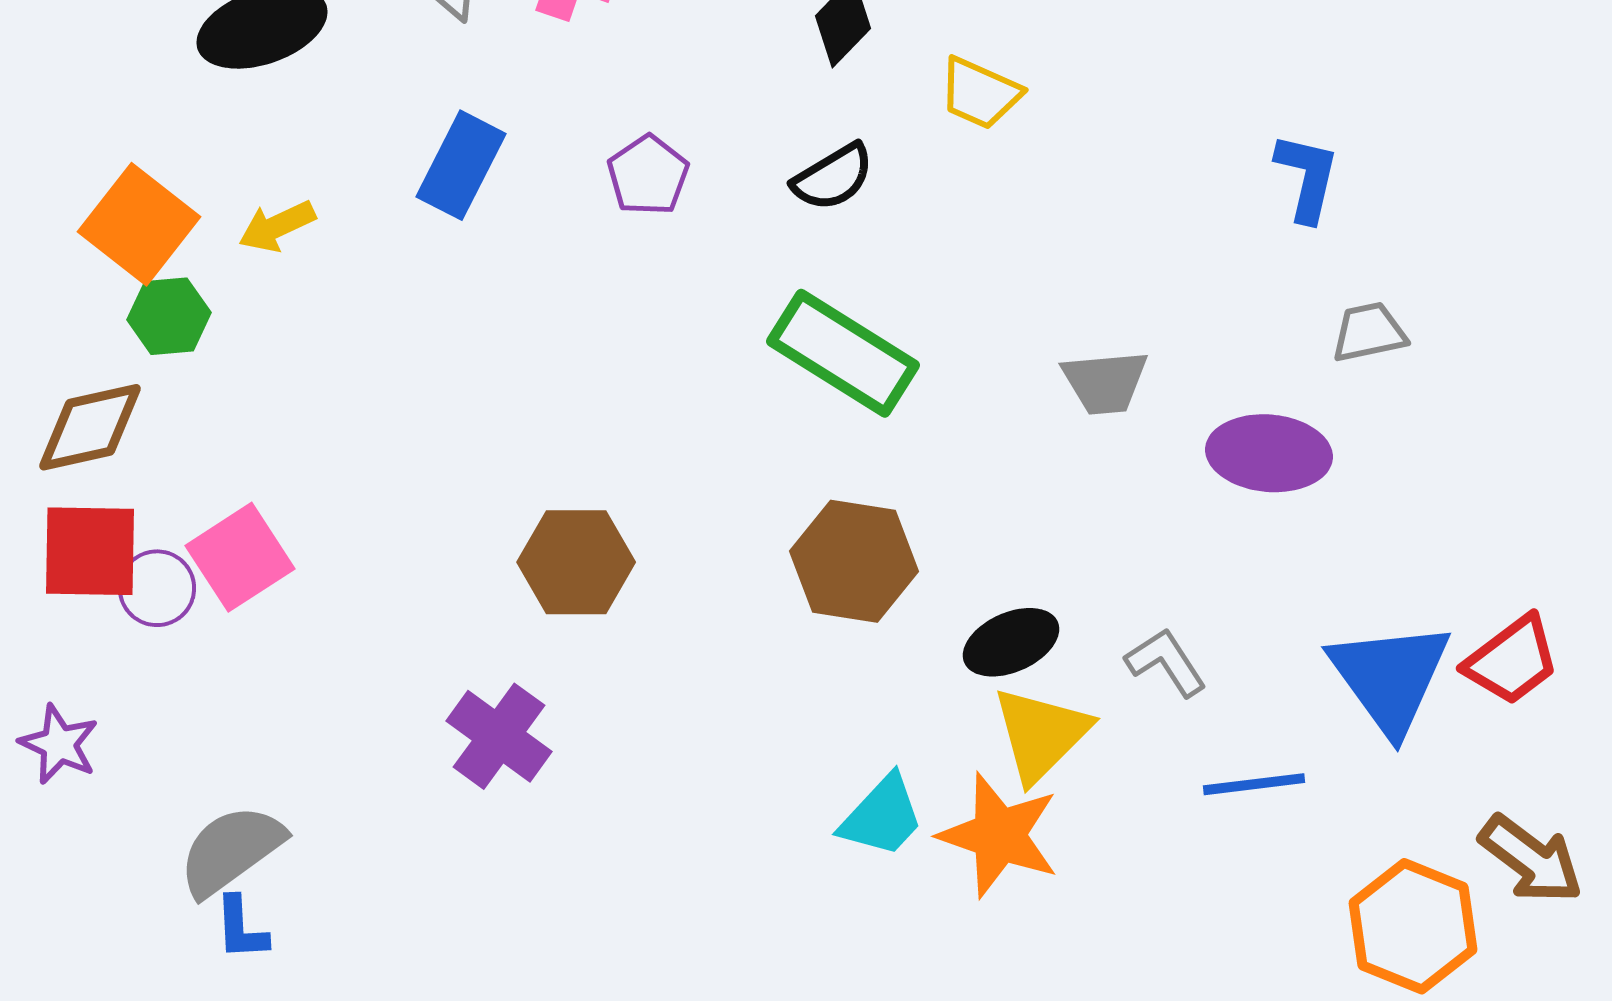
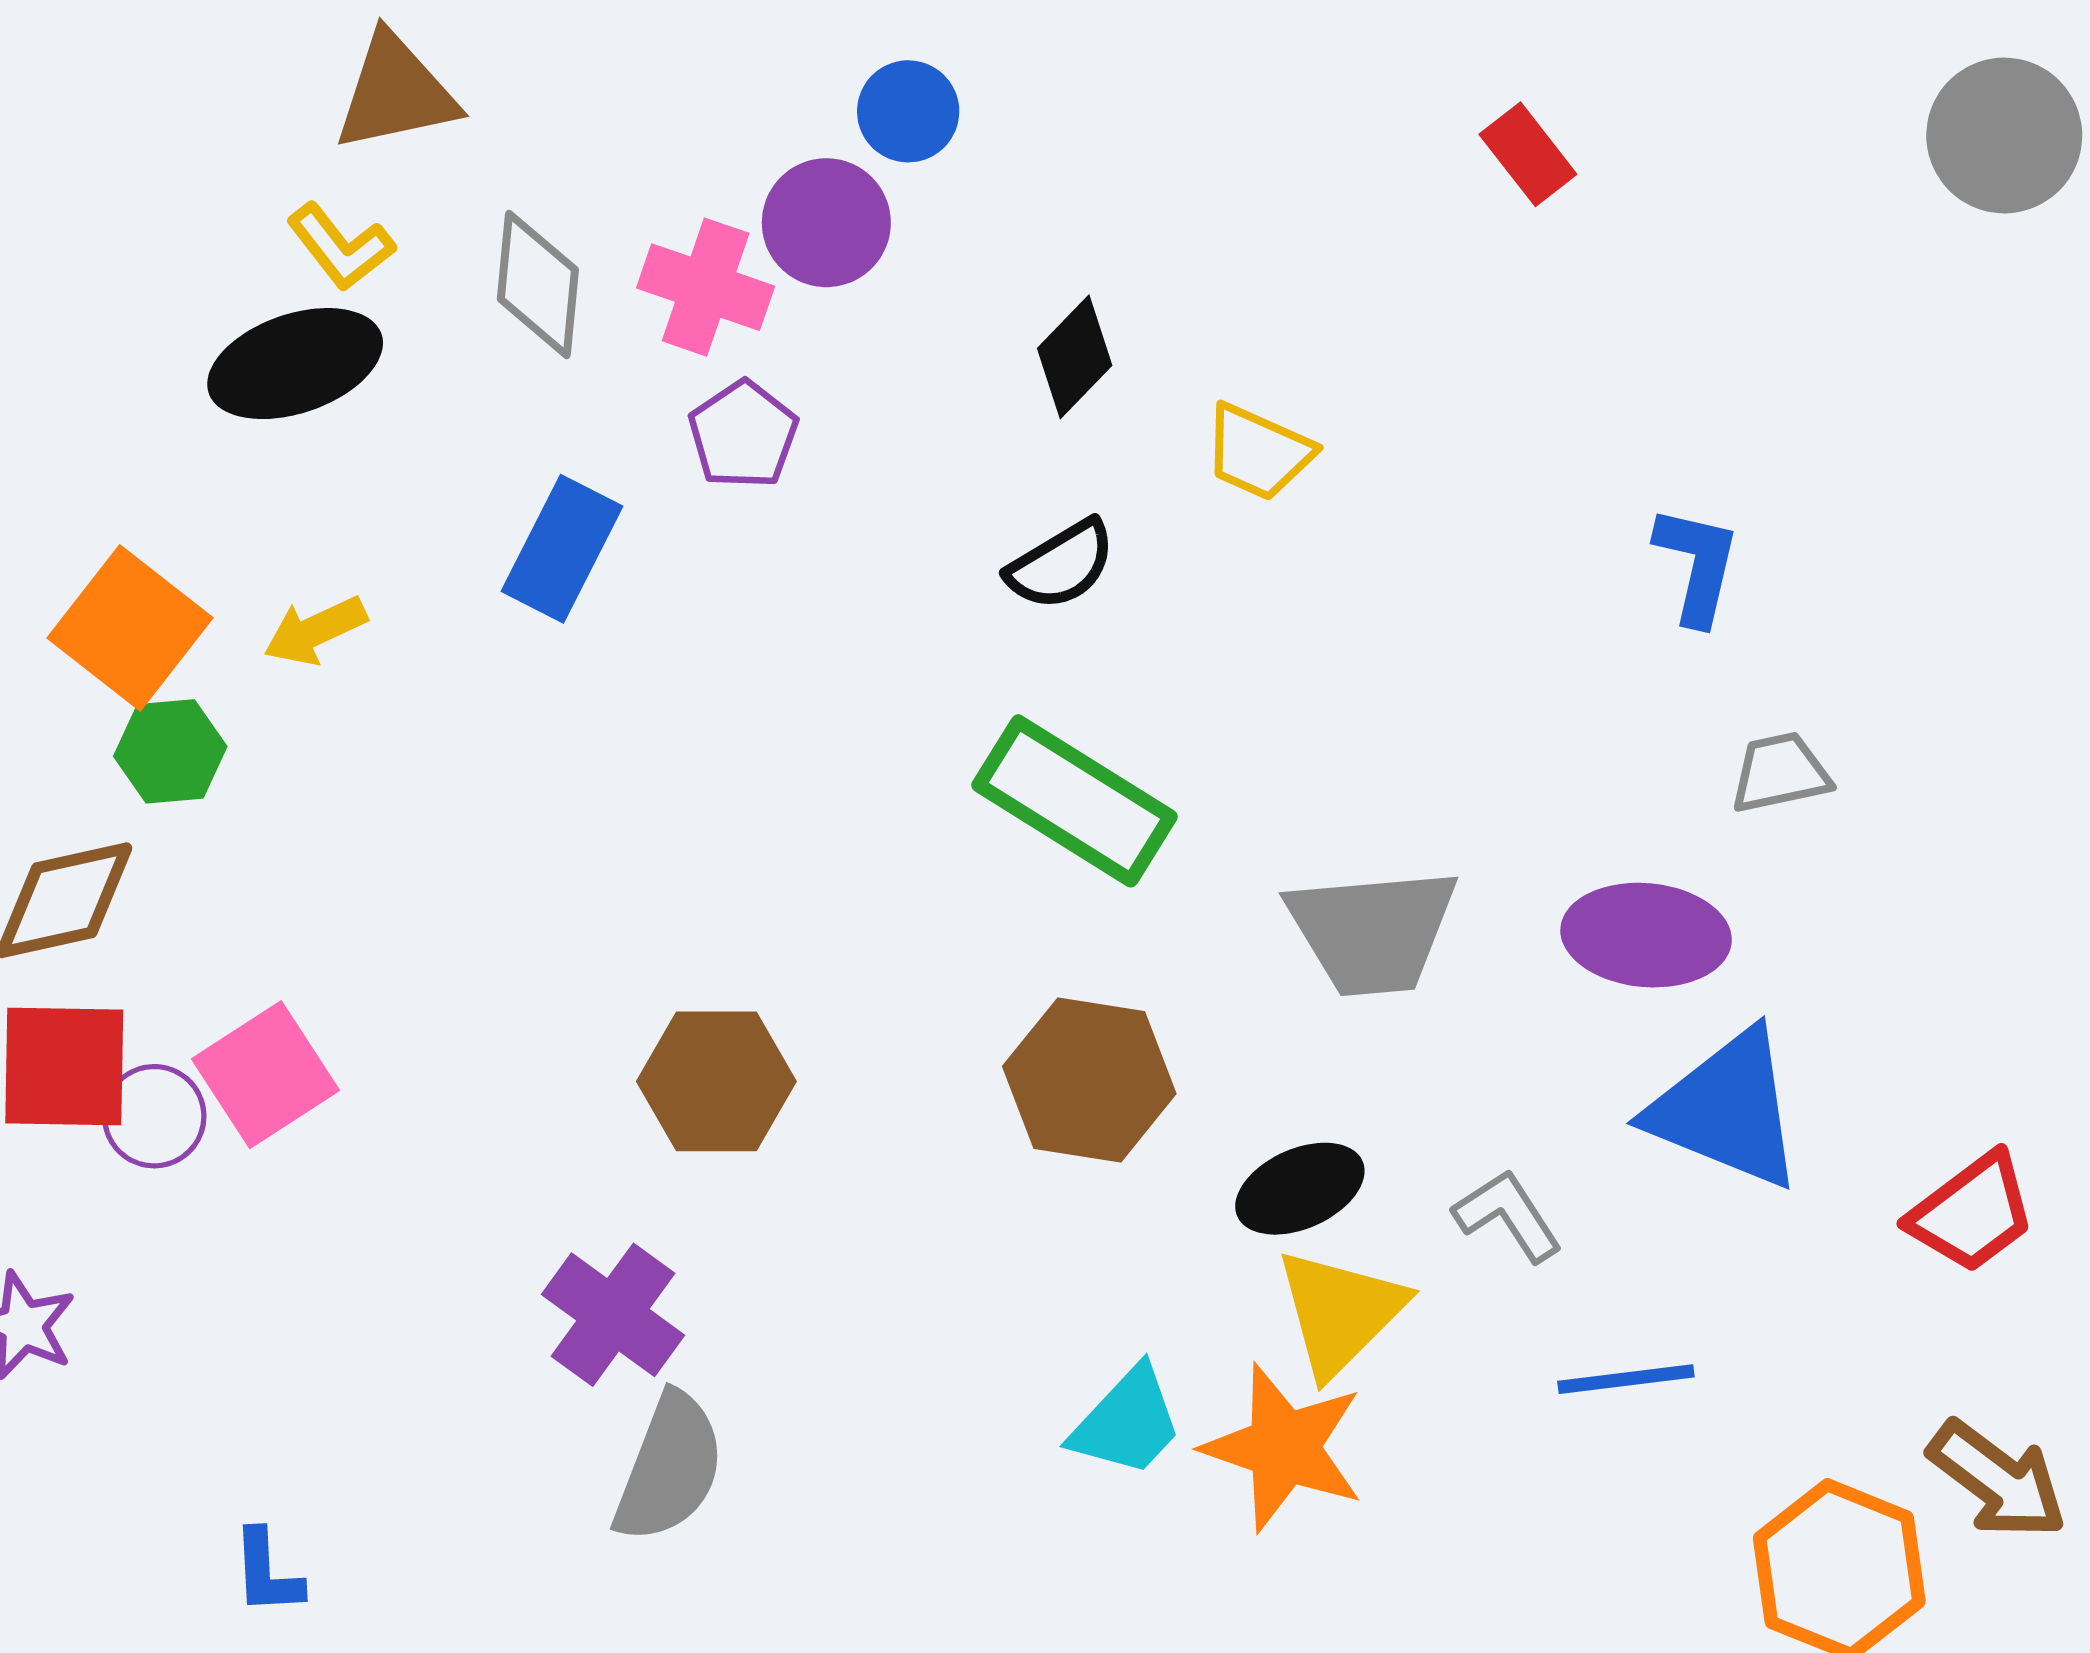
purple pentagon: (648, 175) -> (743, 435), moved
gray trapezoid: (1105, 382) -> (1372, 931), moved, size x1.5
blue triangle: (1390, 677) -> (1727, 1109), moved, turned -32
gray semicircle: (231, 850) -> (669, 1468), moved, turned 147

